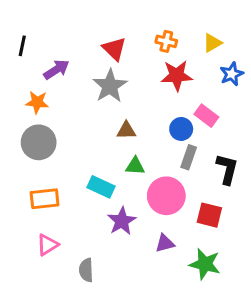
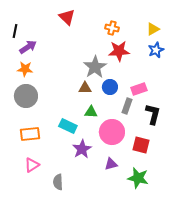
yellow triangle: (212, 43) -> (153, 29), moved
red triangle: (114, 49) -> (67, 17), moved
purple arrow: (56, 70) -> (28, 47), moved
gray star: (110, 86) -> (95, 67), moved
pink rectangle: (206, 116) -> (139, 89), moved, turned -56
blue circle: (181, 129) -> (110, 87), moved

